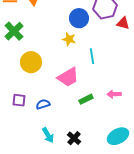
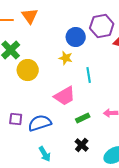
yellow circle: (31, 62) -> (28, 70), moved
blue semicircle: (43, 104) -> (40, 123), size x1.6
black cross: (74, 138) -> (82, 145), moved

